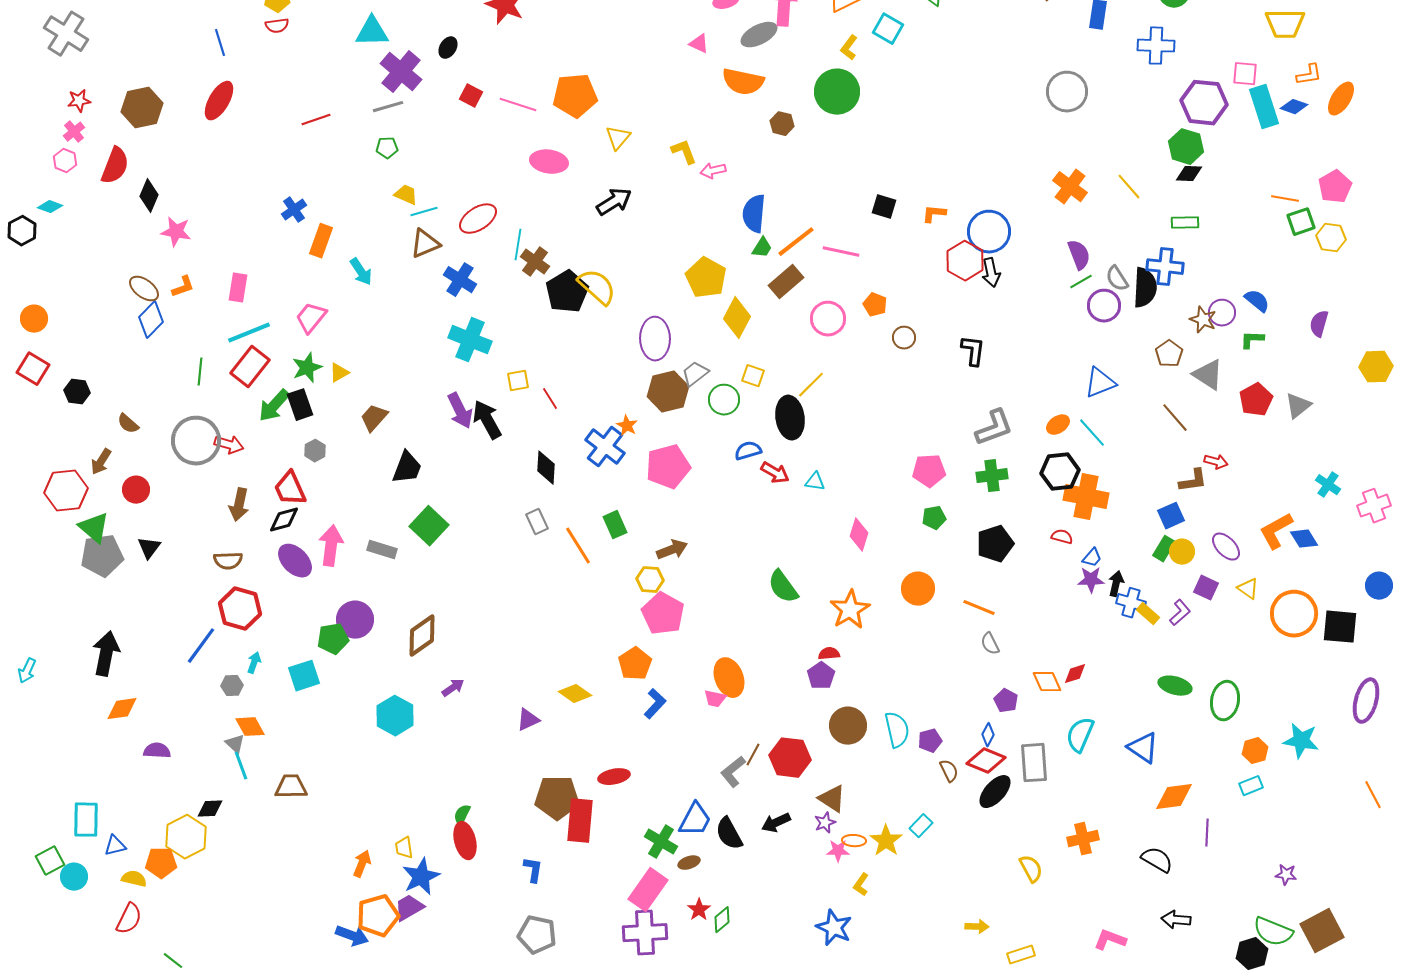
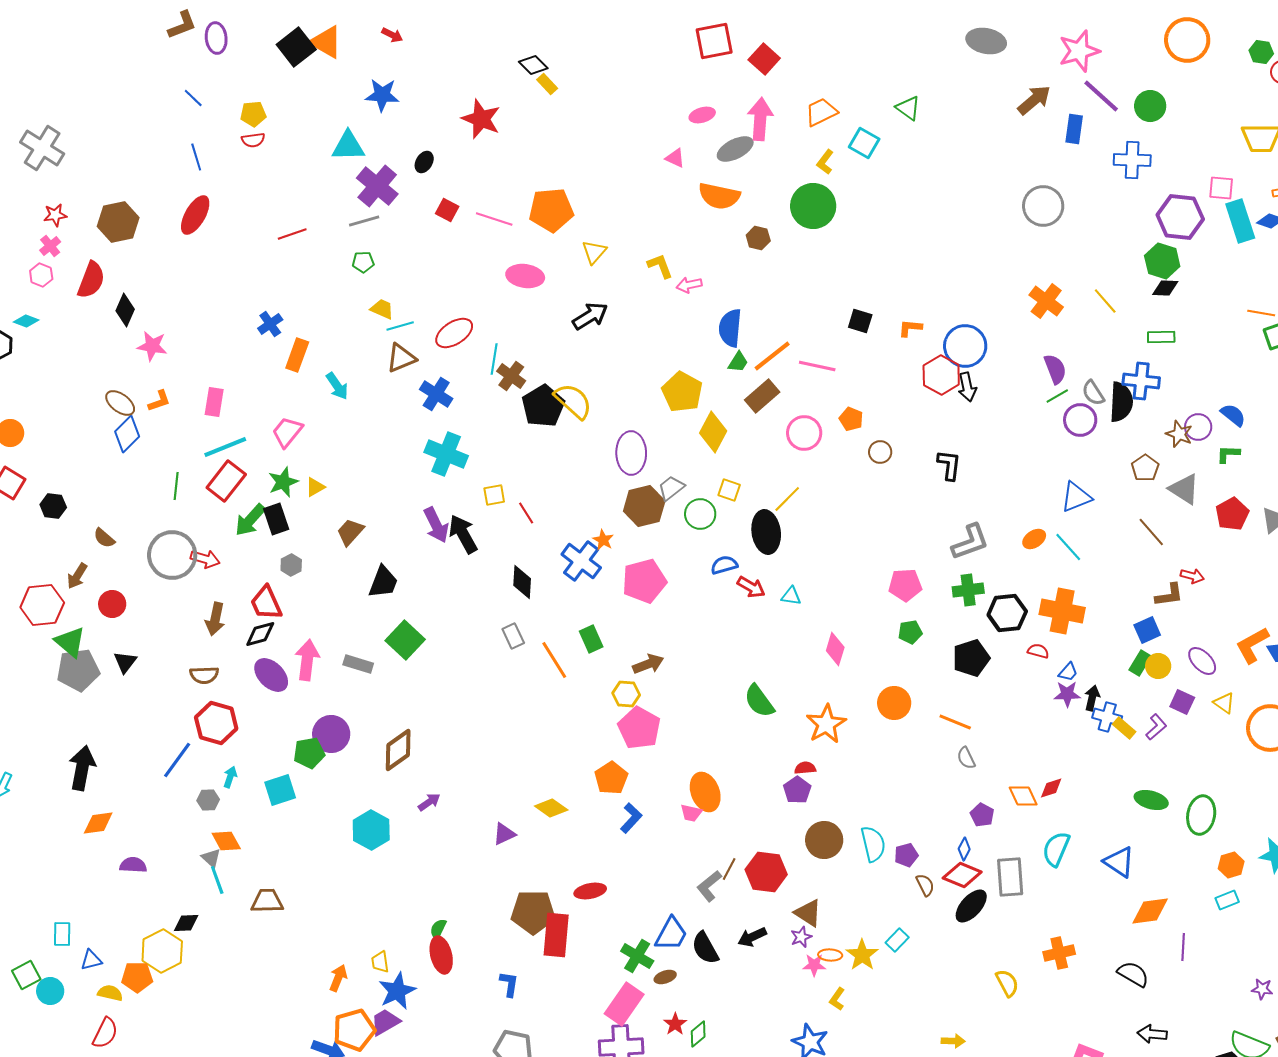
black hexagon: (1060, 472) -> (1007, 613), moved
cyan rectangle: (86, 820) -> (62, 934), size x0.7

